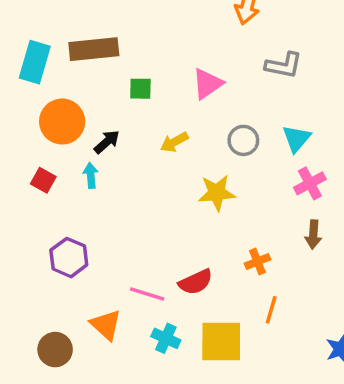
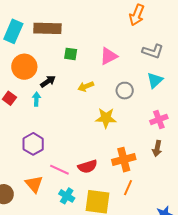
cyan triangle: (296, 139) -> (155, 80), moved
purple hexagon: (69, 258) -> (33, 144), moved
orange cross: (257, 262) -> (124, 160), size x1.6

